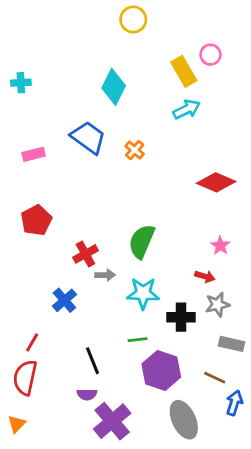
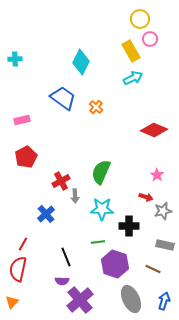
yellow circle: (133, 19) -> (140, 19), moved
pink rectangle: (34, 154) -> (22, 120), moved
gray arrow: (105, 275) -> (75, 196), turned 88
gray star: (217, 305) -> (163, 211), moved
blue arrow: (234, 403) -> (164, 301), moved

